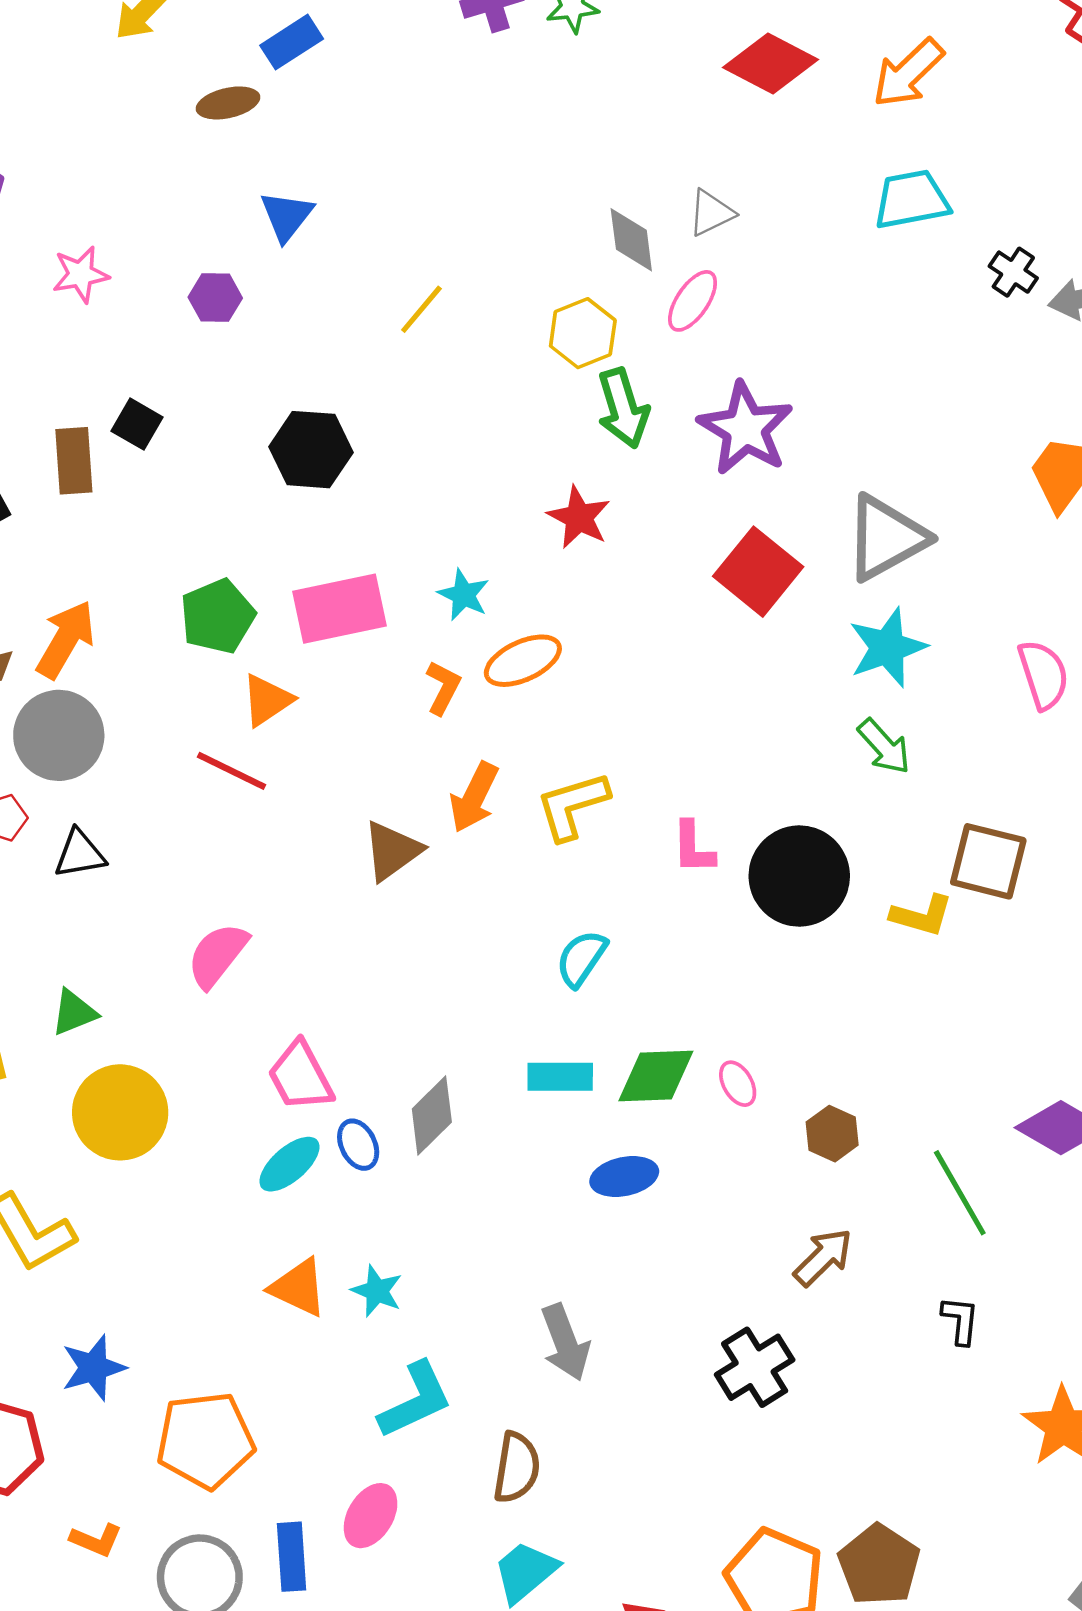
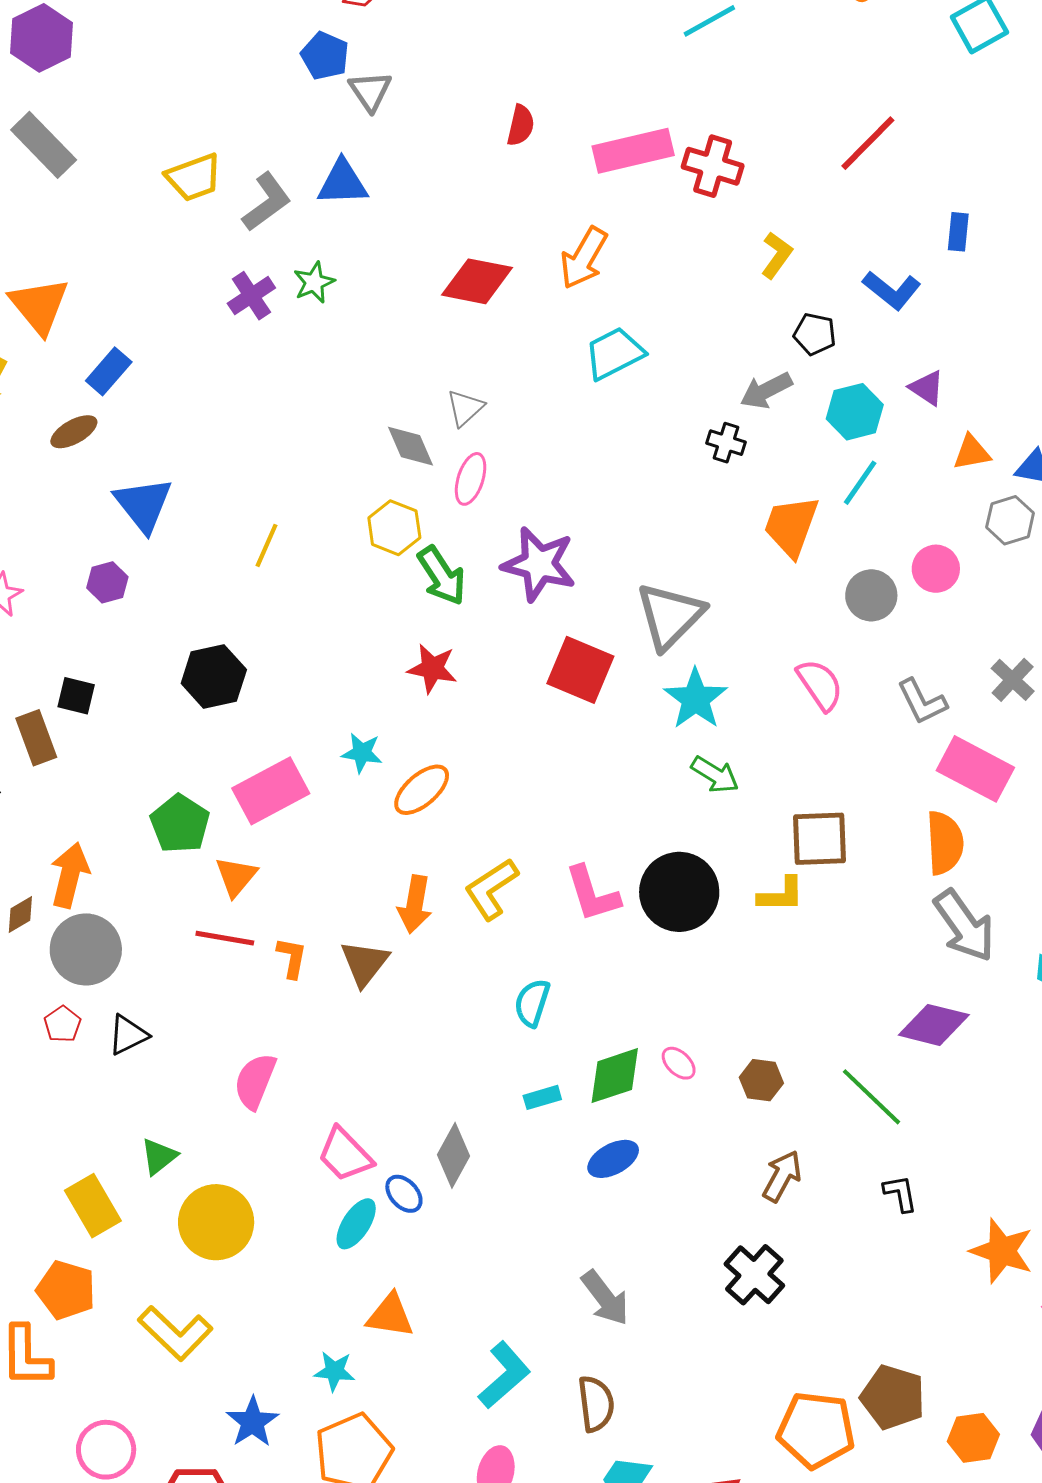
blue triangle: (287, 216) -> (143, 505), size x1.4
black cross: (1013, 272) -> (726, 443), moved
orange L-shape: (443, 688) -> (292, 958), moved
pink L-shape: (693, 848) -> (592, 894), size x1.4
cyan rectangle: (560, 1077) -> (542, 1097), size x0.7
cyan star: (377, 1291) -> (334, 1371), moved

